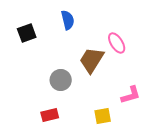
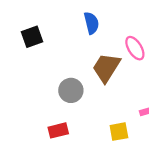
blue semicircle: (68, 20) -> (91, 23), moved

